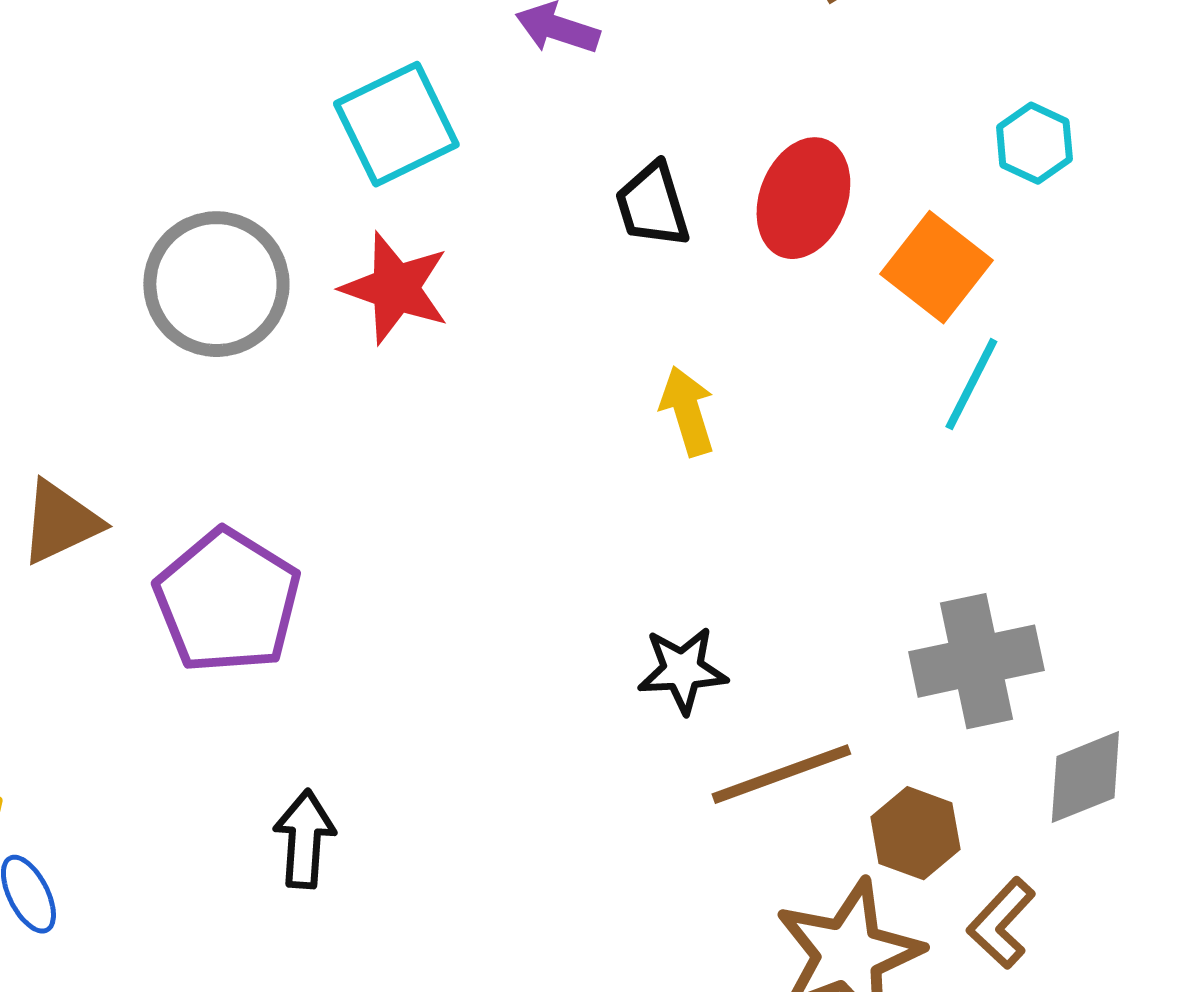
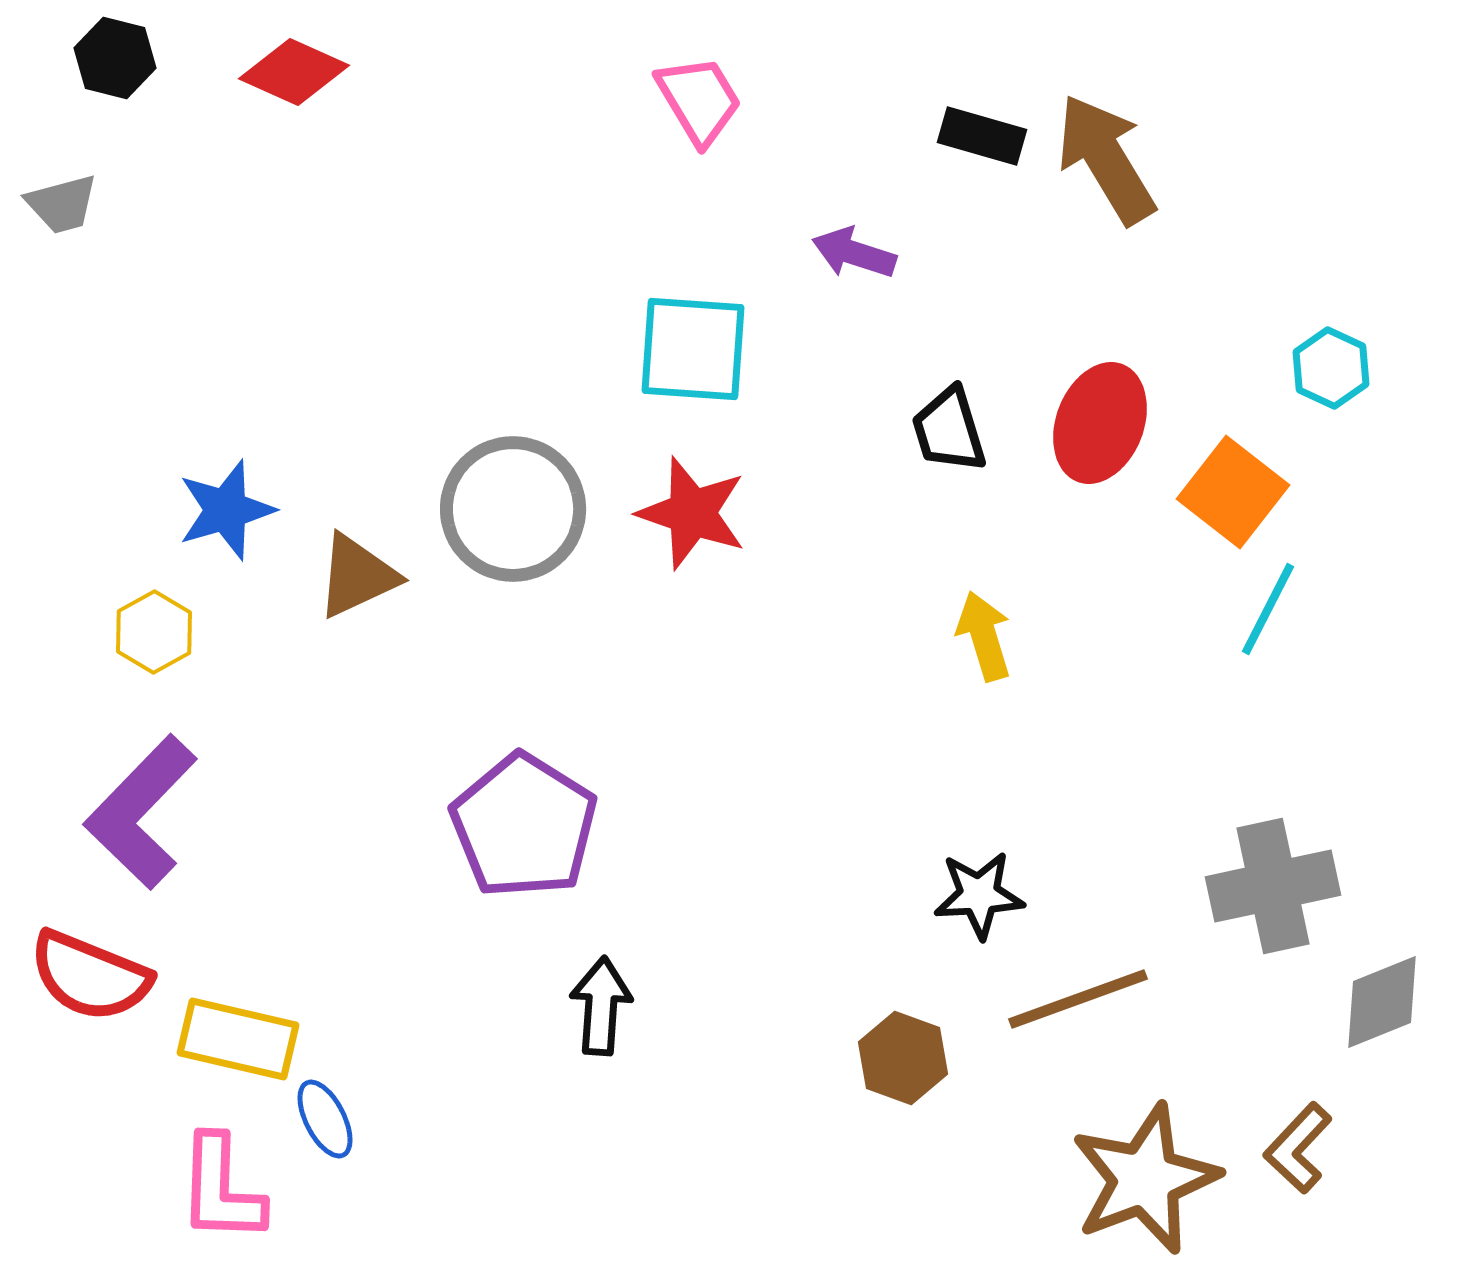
cyan square: (396, 124) -> (693, 349), turned 30
brown triangle: (60, 522) -> (357, 576), moved
brown hexagon: (915, 833) -> (903, 1058), moved
black arrow: (304, 839) -> (601, 1006), moved

